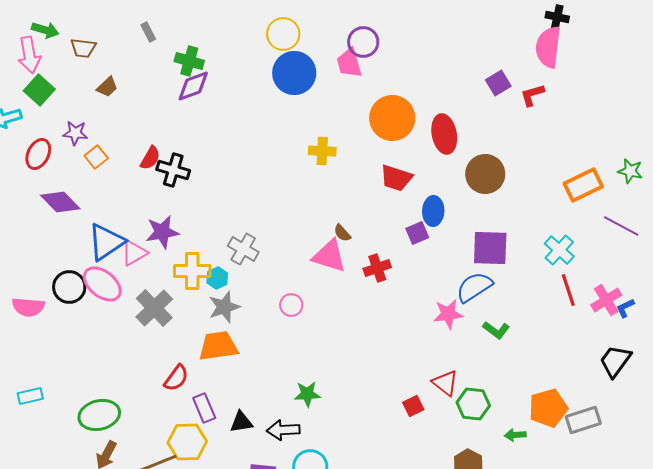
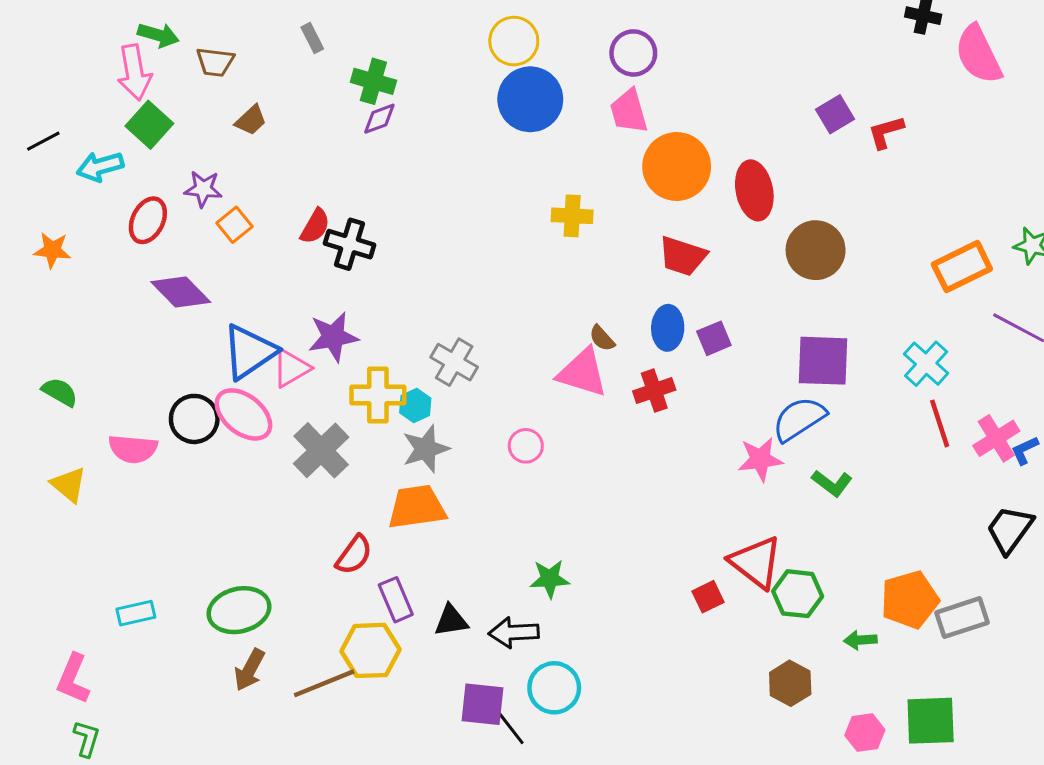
pink semicircle: (548, 47) -> (978, 54), moved, turned -33
pink trapezoid: (349, 63) -> (629, 111), moved
purple diamond: (193, 86) -> (379, 119), size x0.7
blue ellipse: (433, 211) -> (668, 328), moved
red triangle: (445, 383) -> (756, 562), size x1.4
cyan rectangle: (30, 396) -> (136, 613), moved

